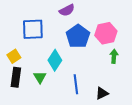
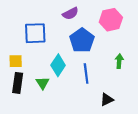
pink hexagon: (106, 33) -> (111, 20), moved
yellow square: (14, 56) -> (16, 61), turned 32
blue line: (76, 84) -> (86, 74), moved

